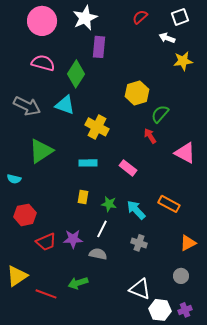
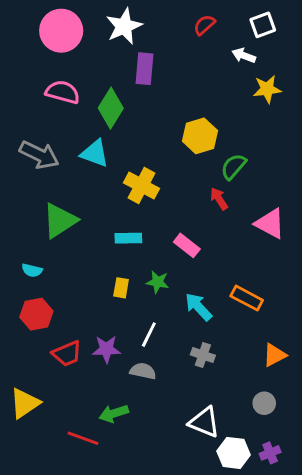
cyan semicircle: (14, 179) -> (32, 270), moved
green star: (109, 204) -> (158, 282), moved
red line: (46, 294) -> (83, 438), moved

